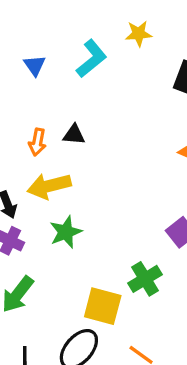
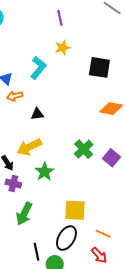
orange arrow: (37, 142) -> (15, 96), moved, turned 77
green cross: (145, 279) -> (84, 149), moved

